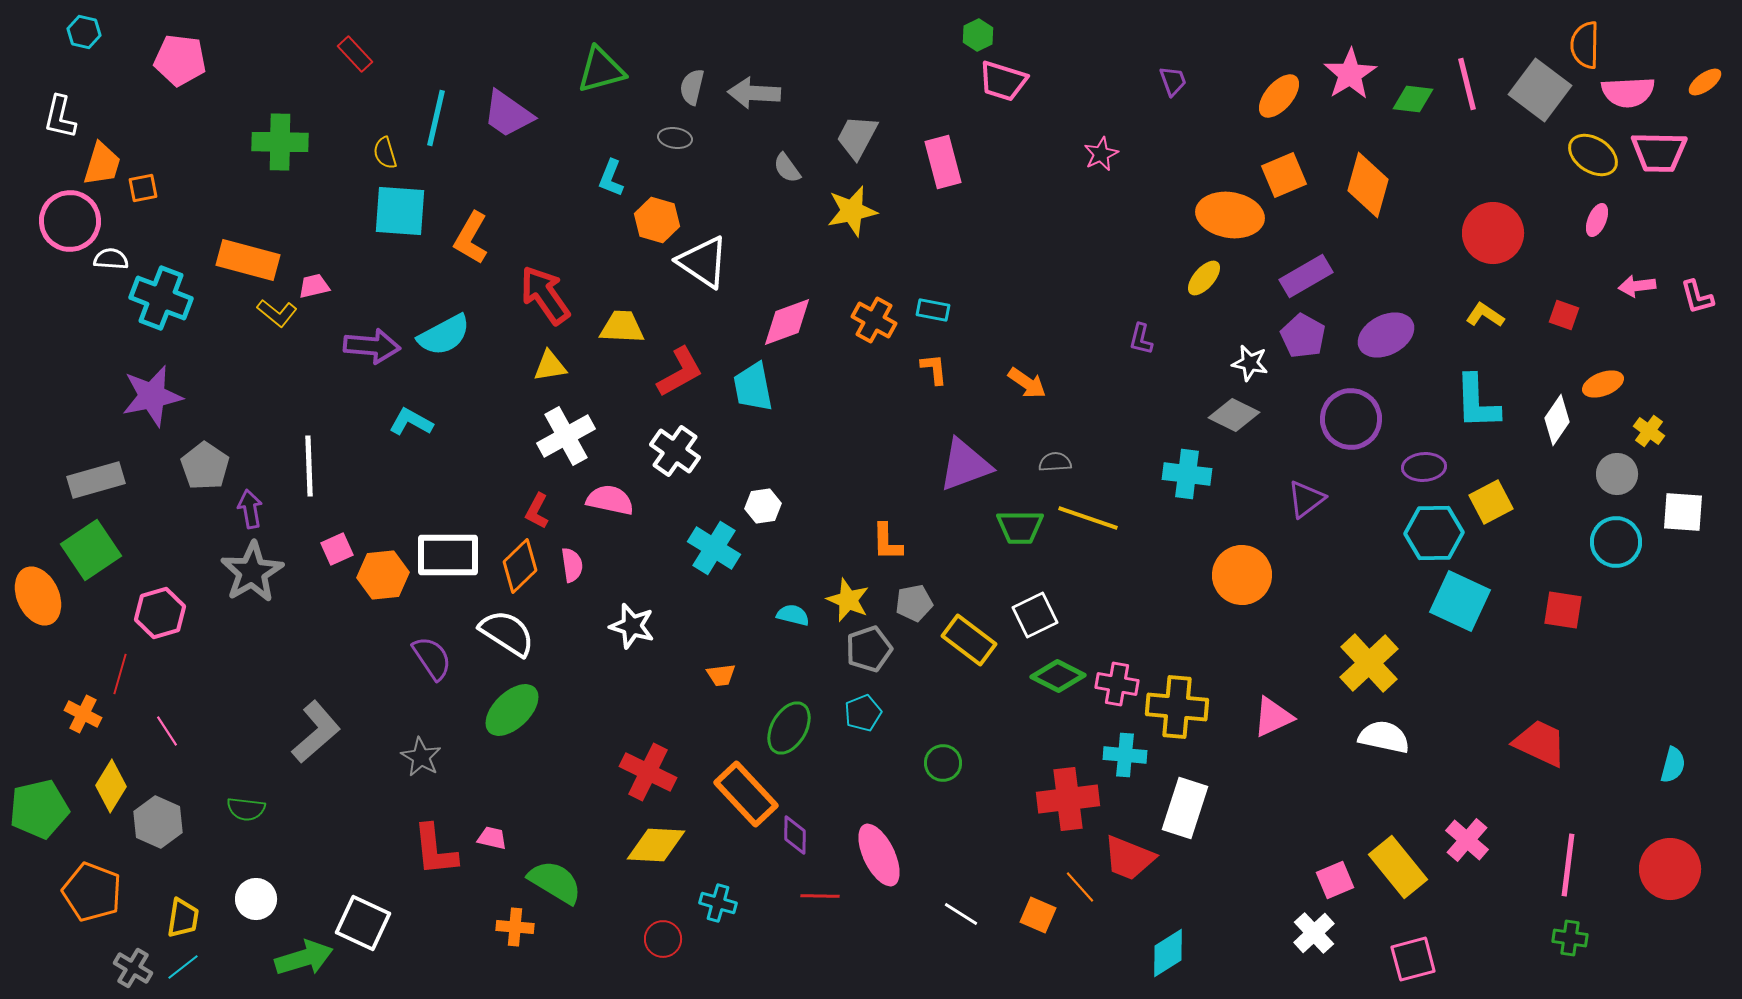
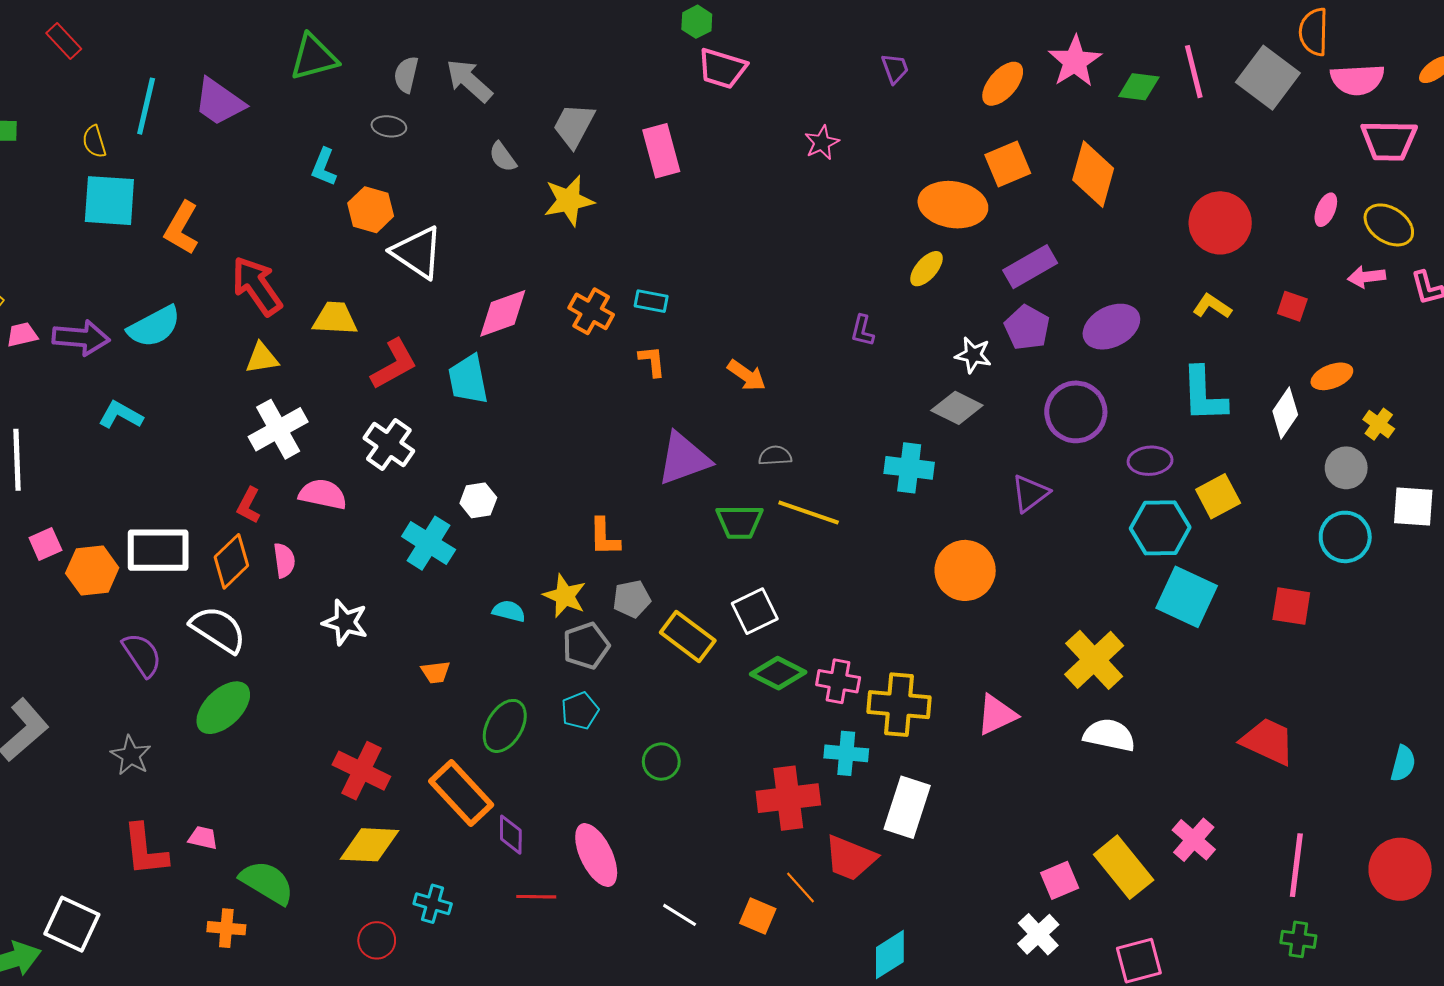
gray arrow: (754, 93) -> (469, 81), turned 39
yellow ellipse: (1593, 155) -> (1389, 225), moved
pink trapezoid: (314, 286) -> (22, 335), moved

